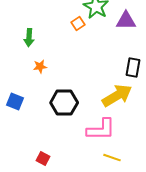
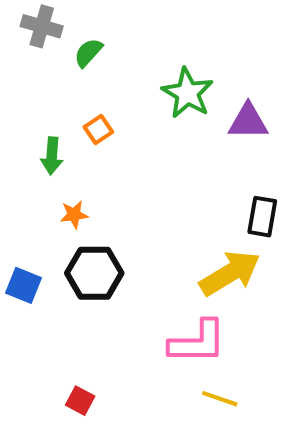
orange square: (78, 24) -> (98, 130), moved
black hexagon: (64, 103) -> (94, 273), moved

